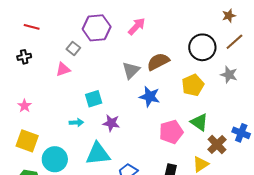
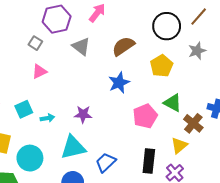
pink triangle: (63, 69) -> (39, 71), moved
gray triangle: (131, 70) -> (81, 46), moved, turned -30
gray star: (229, 75) -> (197, 51), turned -30
blue star: (150, 97) -> (119, 83), turned -30
cyan square: (94, 99) -> (24, 109), moved

